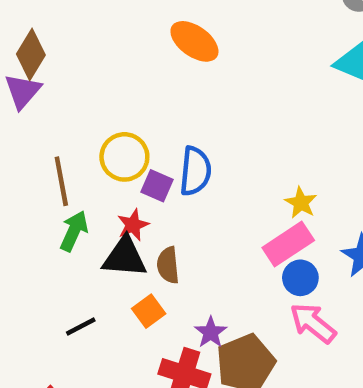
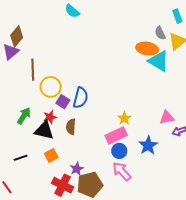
orange ellipse: (194, 41) -> (147, 49), moved, turned -35
brown line: (61, 181) -> (33, 70), moved
brown semicircle: (168, 265) -> (71, 127), moved

